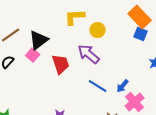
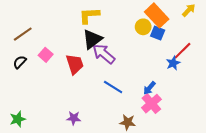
yellow circle: (98, 30) -> (143, 27), moved
black triangle: (39, 40) -> (92, 39), moved
blue arrow: (123, 86) -> (149, 88), moved

